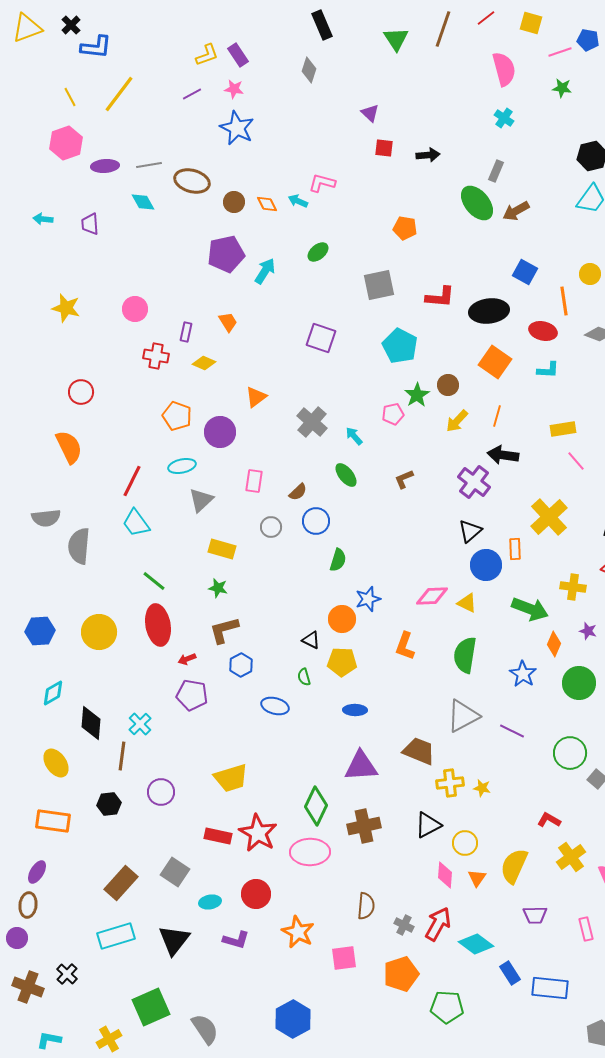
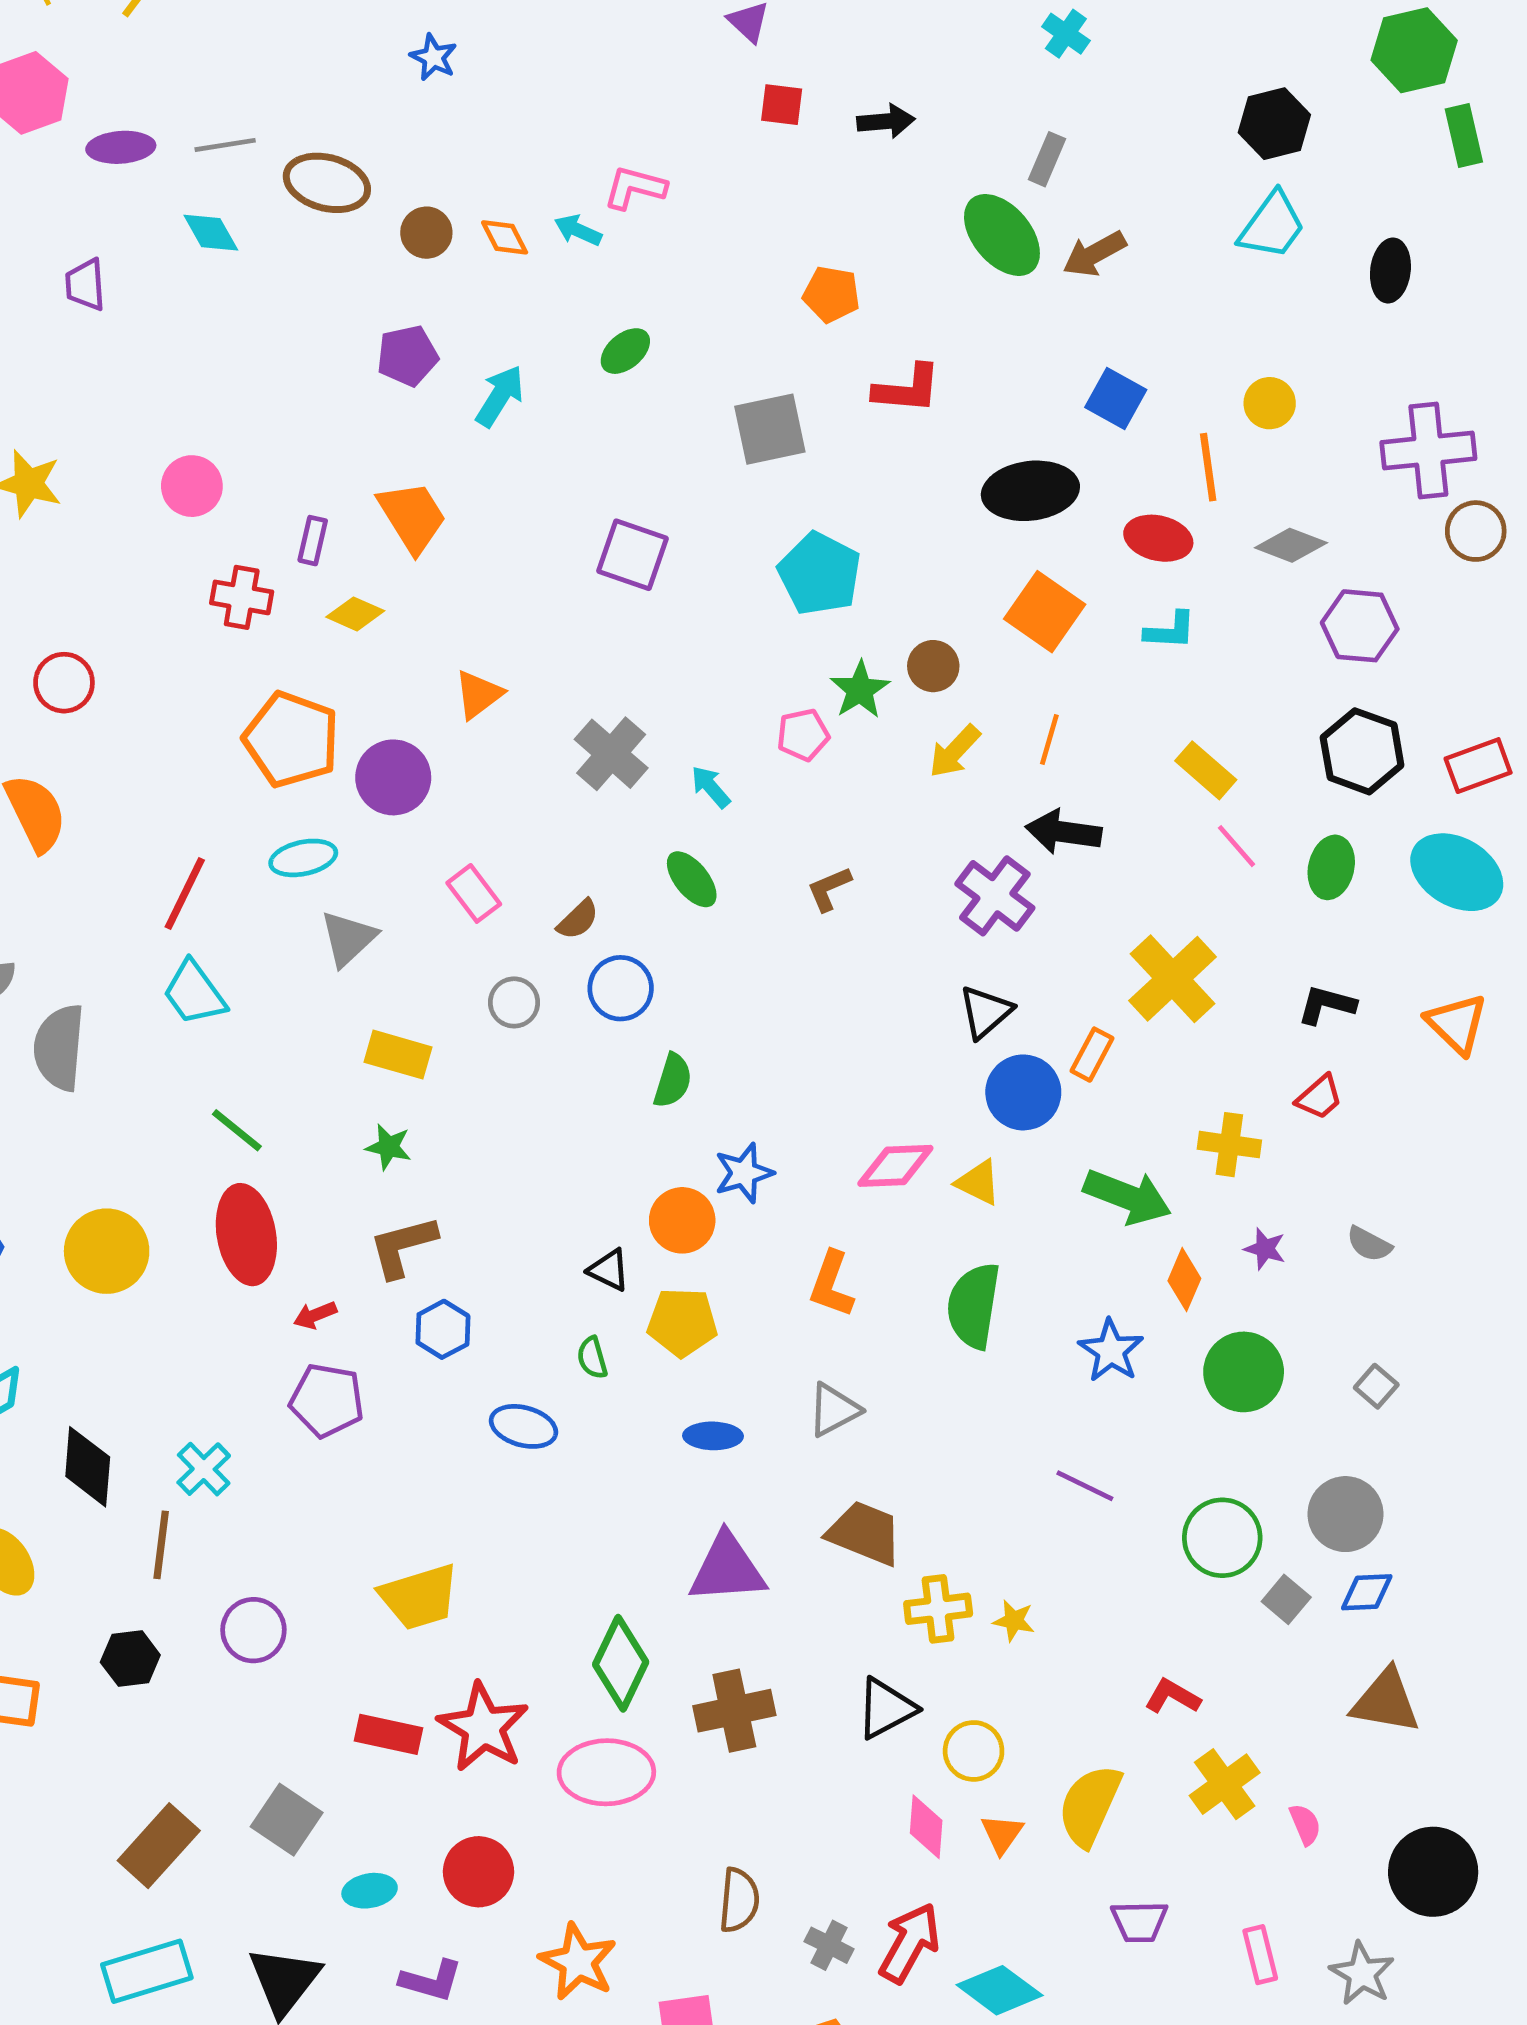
blue star: (237, 128) -> (433, 57), size x0.6
purple pentagon: (226, 254) -> (407, 356), size x0.7
red L-shape: (440, 297) -> (907, 389), moved
orange trapezoid: (228, 322) -> (412, 517), size x1.6
orange pentagon: (177, 416) -> (291, 740), size x1.4
yellow rectangle: (563, 429) -> (1206, 770), turned 50
pink rectangle: (254, 481) -> (474, 893), turned -45
orange rectangle: (515, 549) -> (1092, 1055), turned 30
gray triangle: (463, 716) -> (834, 1410), moved, size x0.7

